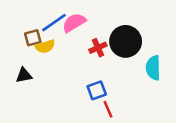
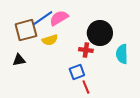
brown square: (33, 38) -> (26, 30), size x1.6
yellow semicircle: (45, 46) -> (50, 40), moved
red cross: (98, 48) -> (86, 50), moved, turned 32

